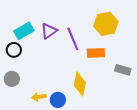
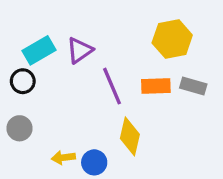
purple line: (73, 39) -> (112, 86), moved
gray rectangle: (123, 70) -> (193, 86), moved

